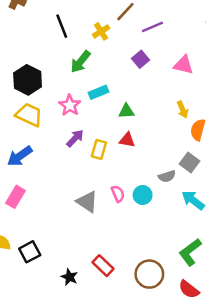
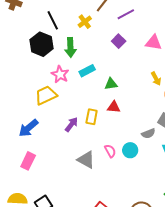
green arrow: (80, 62) -> (70, 47), turned -36
black hexagon: (28, 80) -> (41, 44), moved
pink star: (70, 105) -> (60, 74), moved
yellow trapezoid: (29, 115) -> (46, 95), moved, turned -45
purple arrow: (75, 138) -> (71, 125), moved

